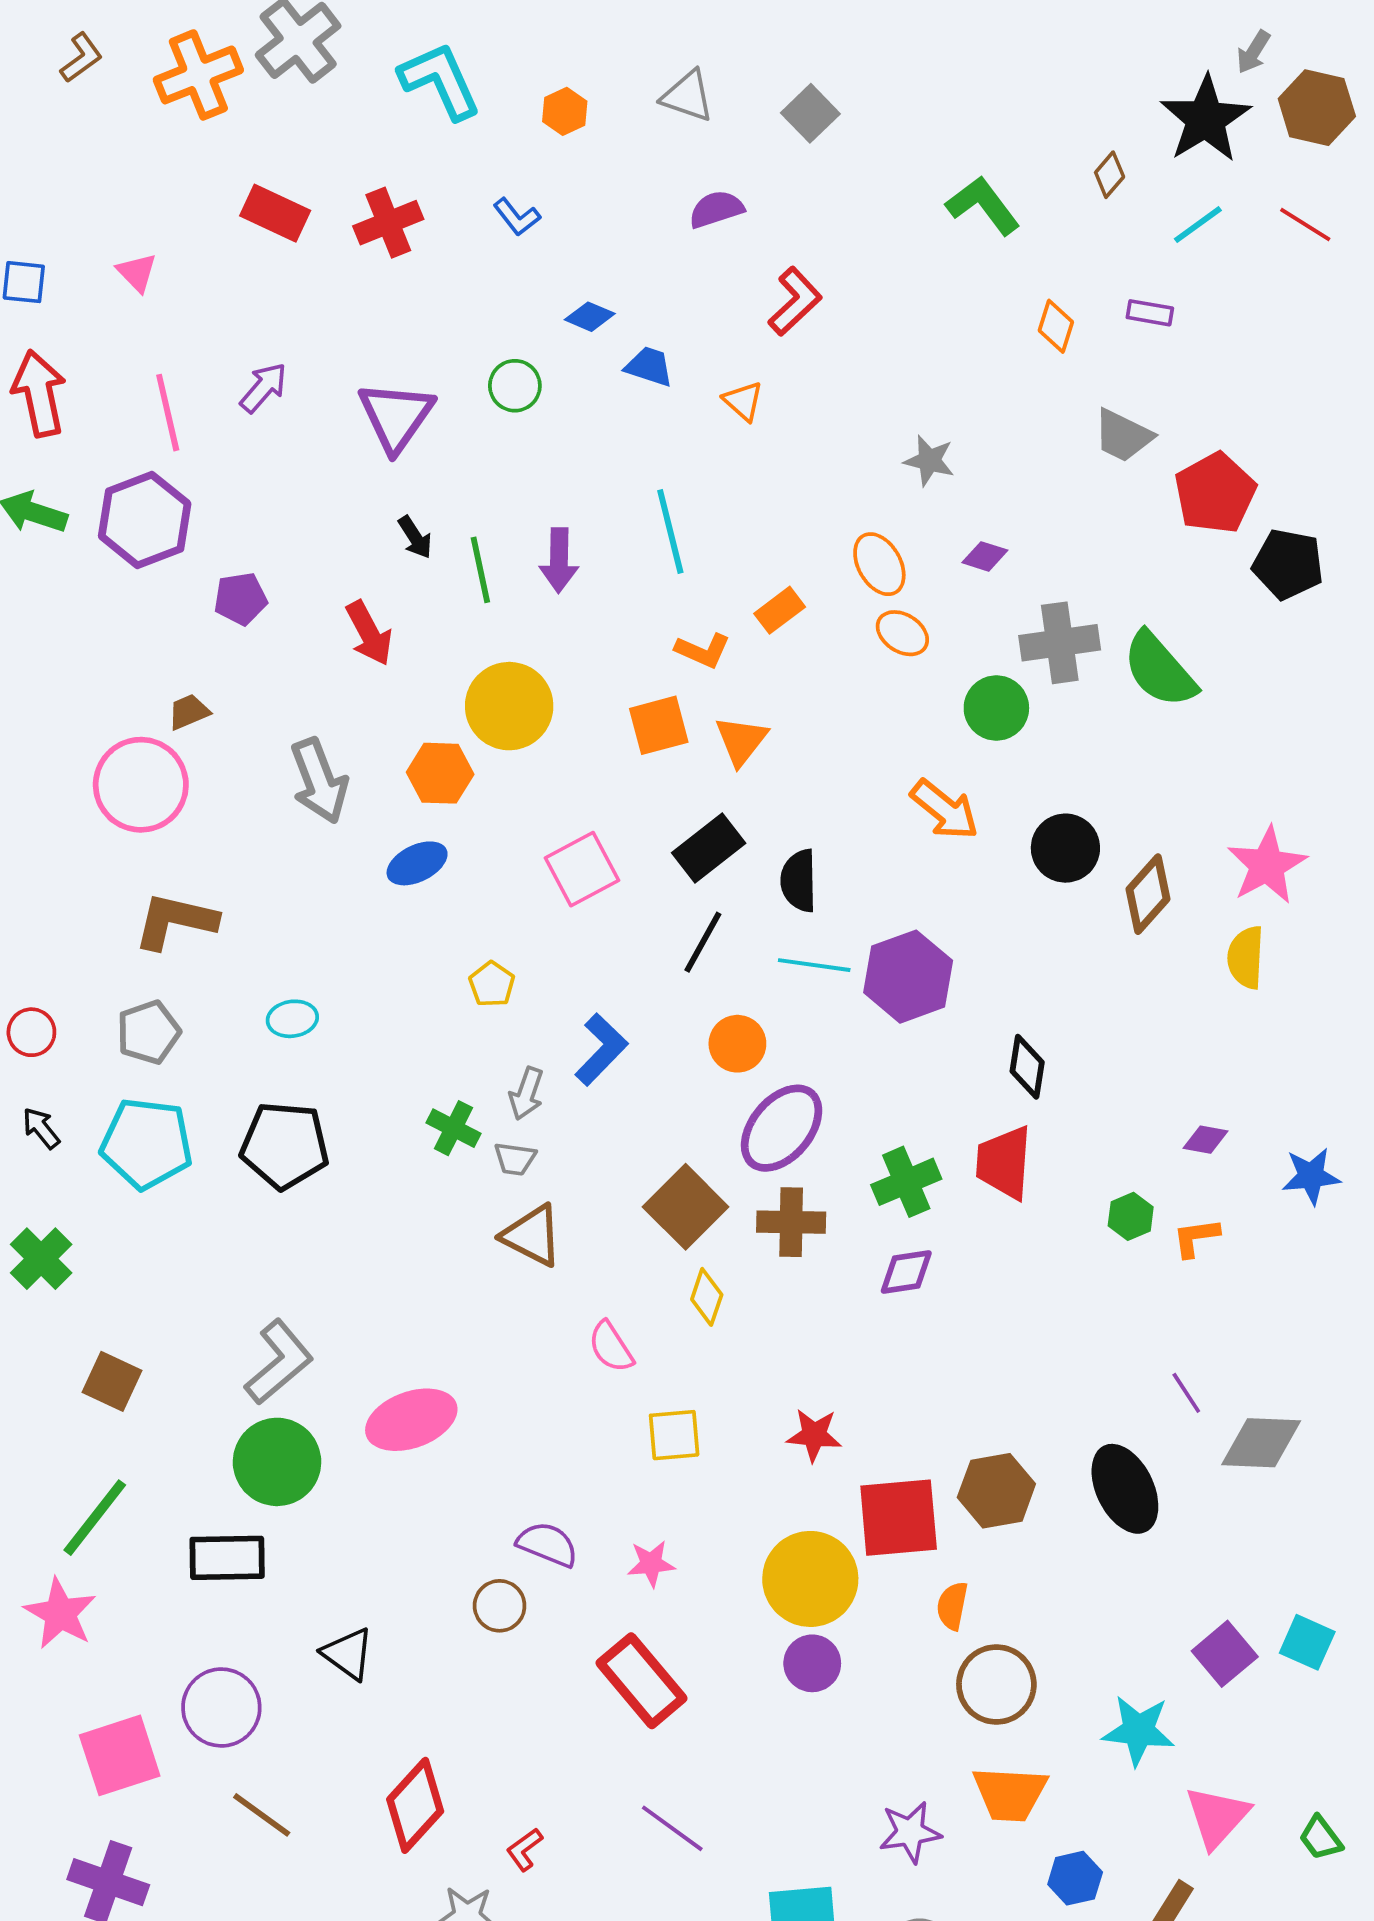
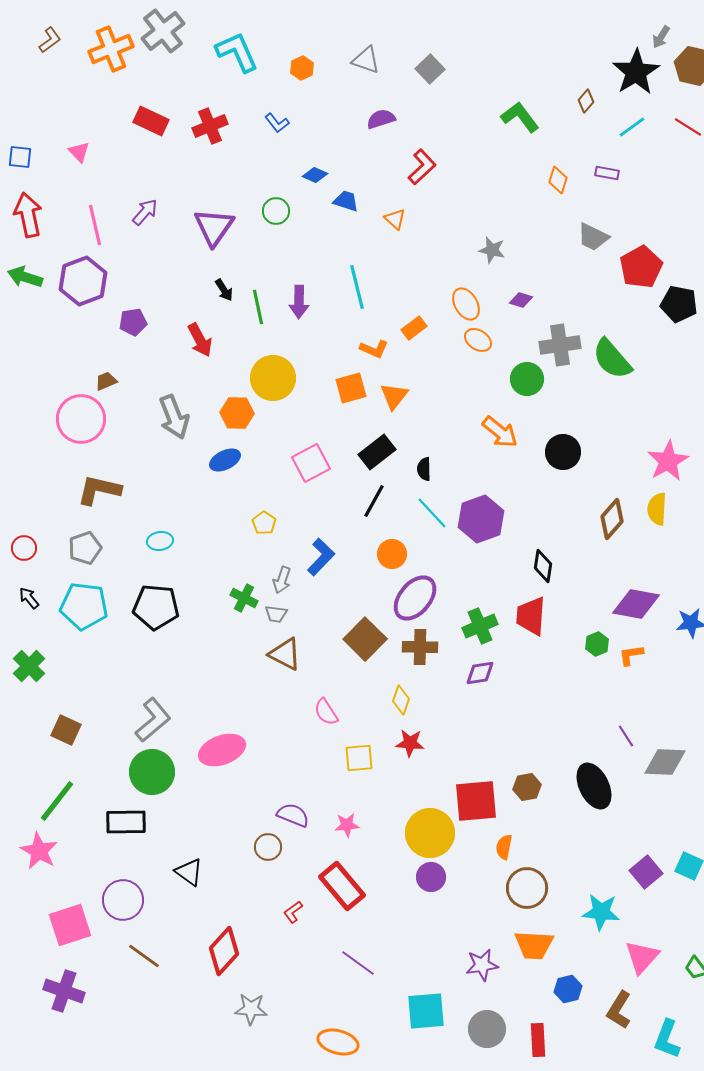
black semicircle: (799, 881) -> (424, 469), size x0.7
brown diamond: (1148, 894) -> (612, 519), moved
cyan line: (814, 965) -> (432, 513), turned 39
purple diamond: (1206, 1140) -> (636, 604), size x2.0
yellow diamond: (707, 1297) -> (401, 700), moved
red star: (814, 1435) -> (410, 743), moved
brown hexagon: (996, 1491) -> (527, 787), size x0.7
red L-shape: (524, 1849) -> (293, 912), moved

